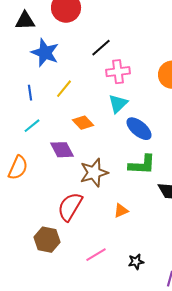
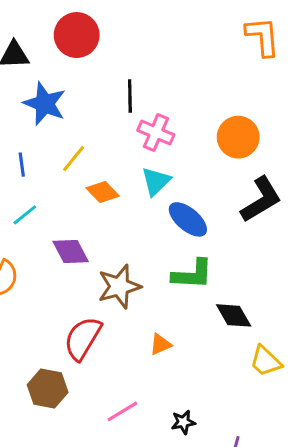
black line: (101, 48) -> (130, 96), turned -50
pink cross: (118, 72) -> (156, 133), turned 30
orange diamond: (83, 123) -> (103, 192), moved

